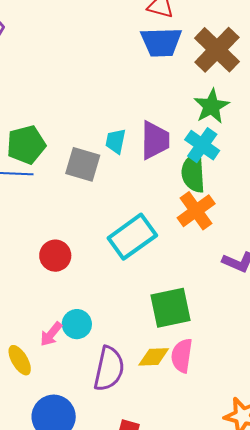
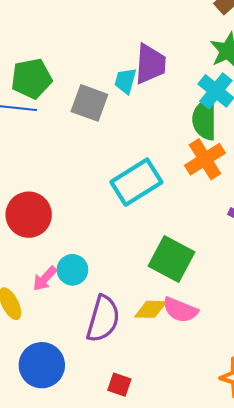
purple trapezoid: (155, 140) -> (150, 64), moved
red circle: (55, 256) -> (29, 215), moved, size x1.4
green square: (170, 308) -> (172, 259), turned 36
pink semicircle: (182, 356) -> (180, 310), turned -80

